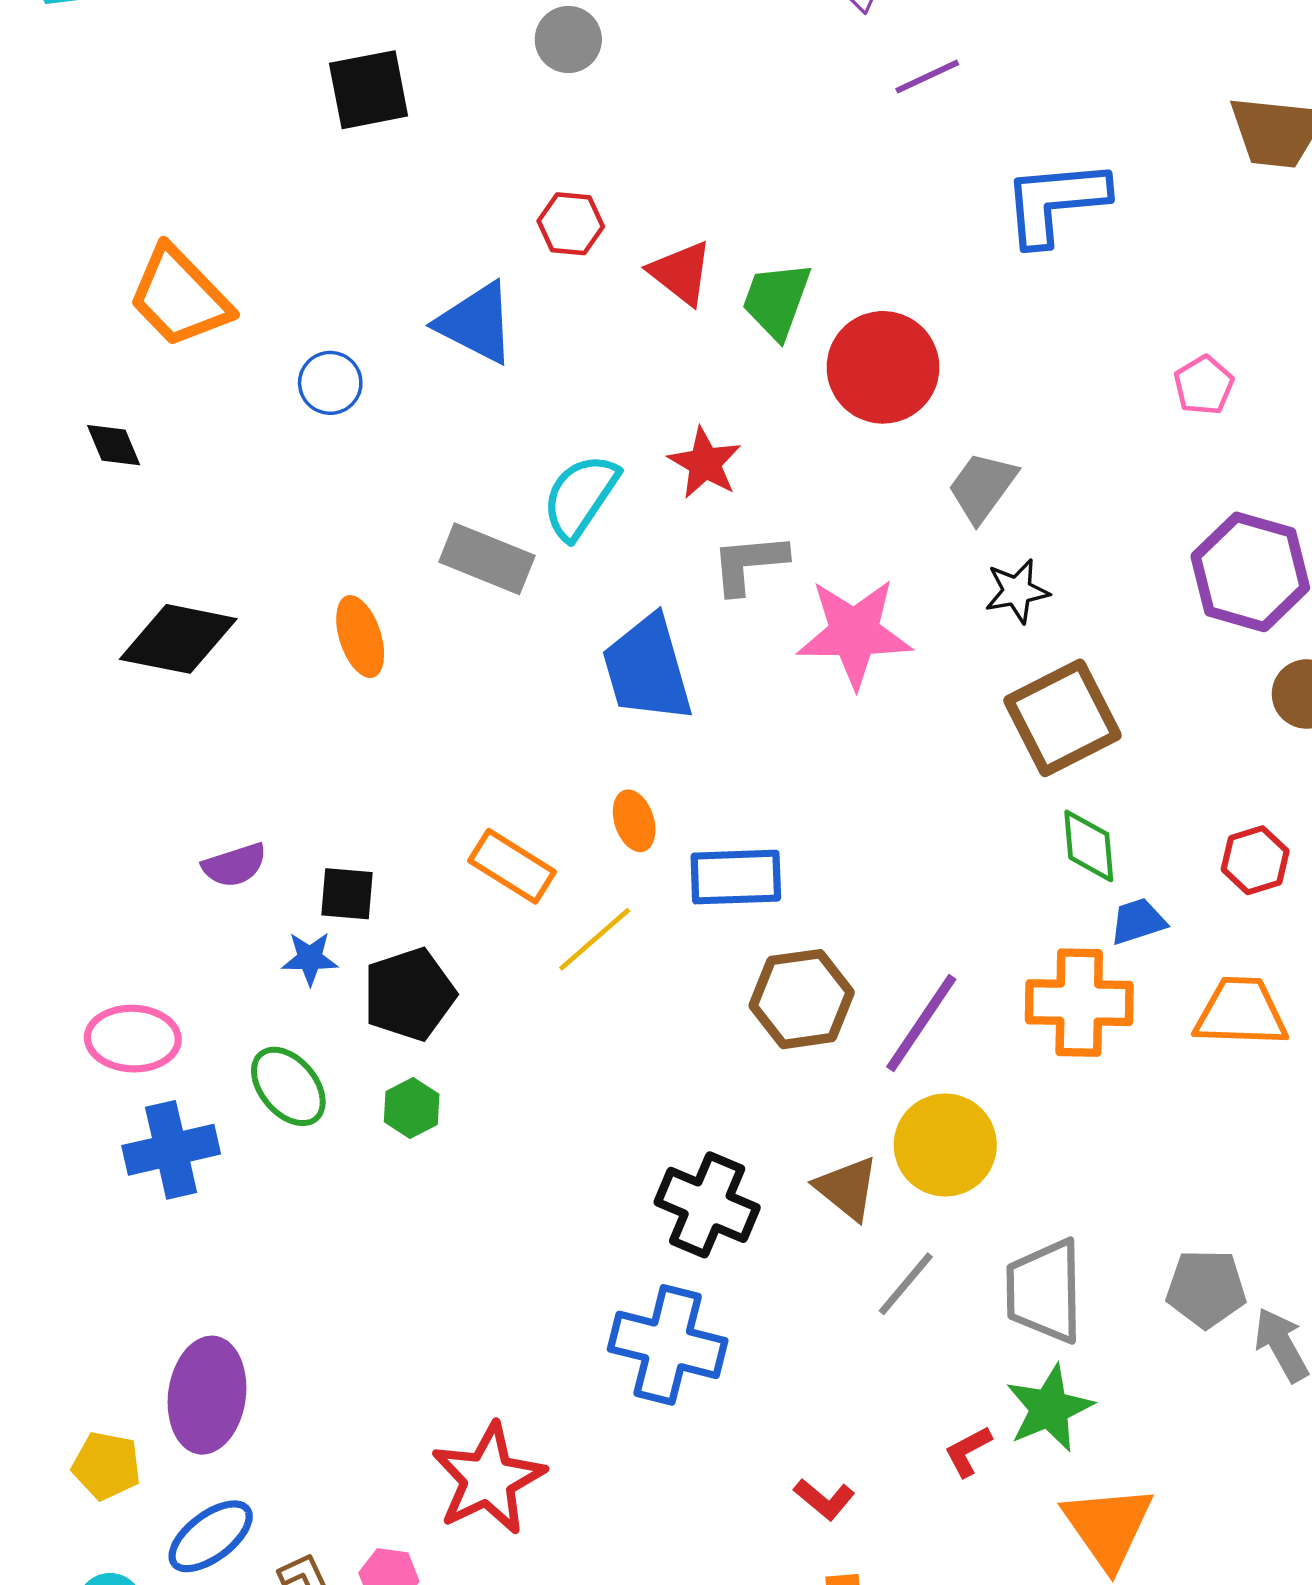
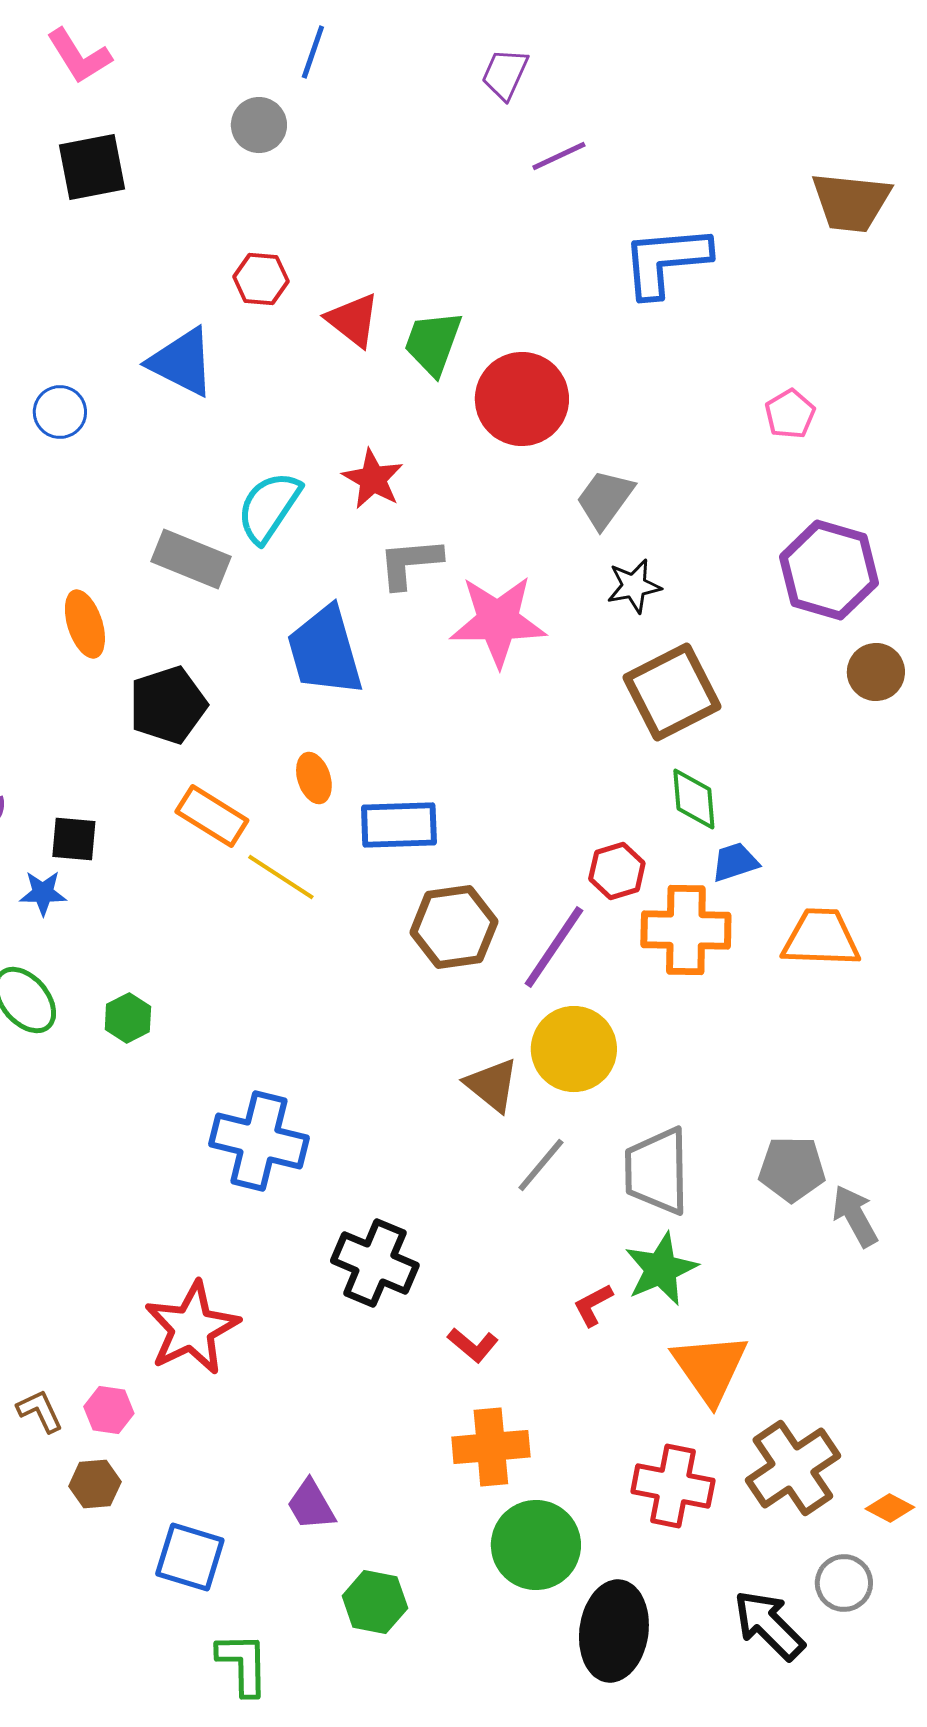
red hexagon: (1255, 860) -> (617, 871), moved
yellow line: (595, 939) -> (281, 877), turned 74
black pentagon: (409, 994) -> (168, 705), moved
black cross: (707, 1205) -> (375, 1263), moved
blue cross: (668, 1345) -> (259, 1141), moved

